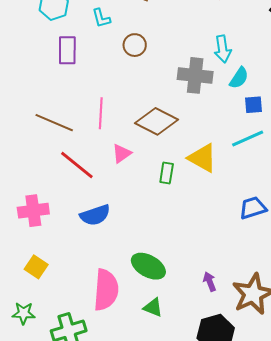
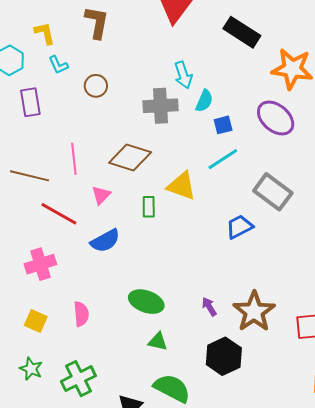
pink cross: (33, 211) -> (40, 264), moved
blue semicircle: (95, 215) -> (105, 241), moved
pink semicircle: (106, 290) -> (81, 314), moved, size x0.6
green star: (24, 313) -> (31, 369), turned 30

